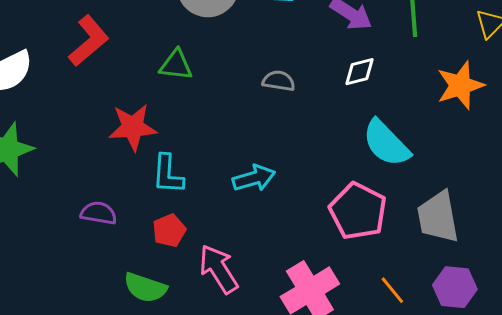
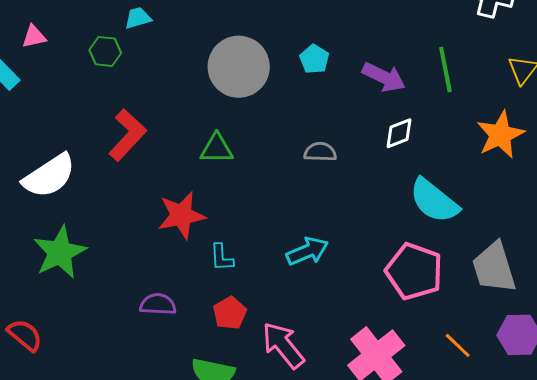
cyan L-shape: (168, 174) -> (222, 257), size x0.7

